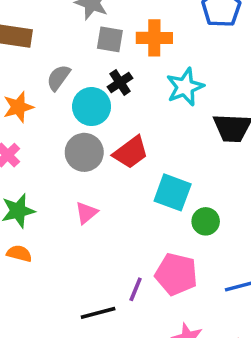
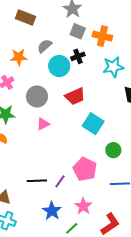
gray circle: (84, 152) -> (37, 97), moved
green circle: (206, 221) -> (113, 150), moved
purple line: (136, 289) -> (60, 181), moved

